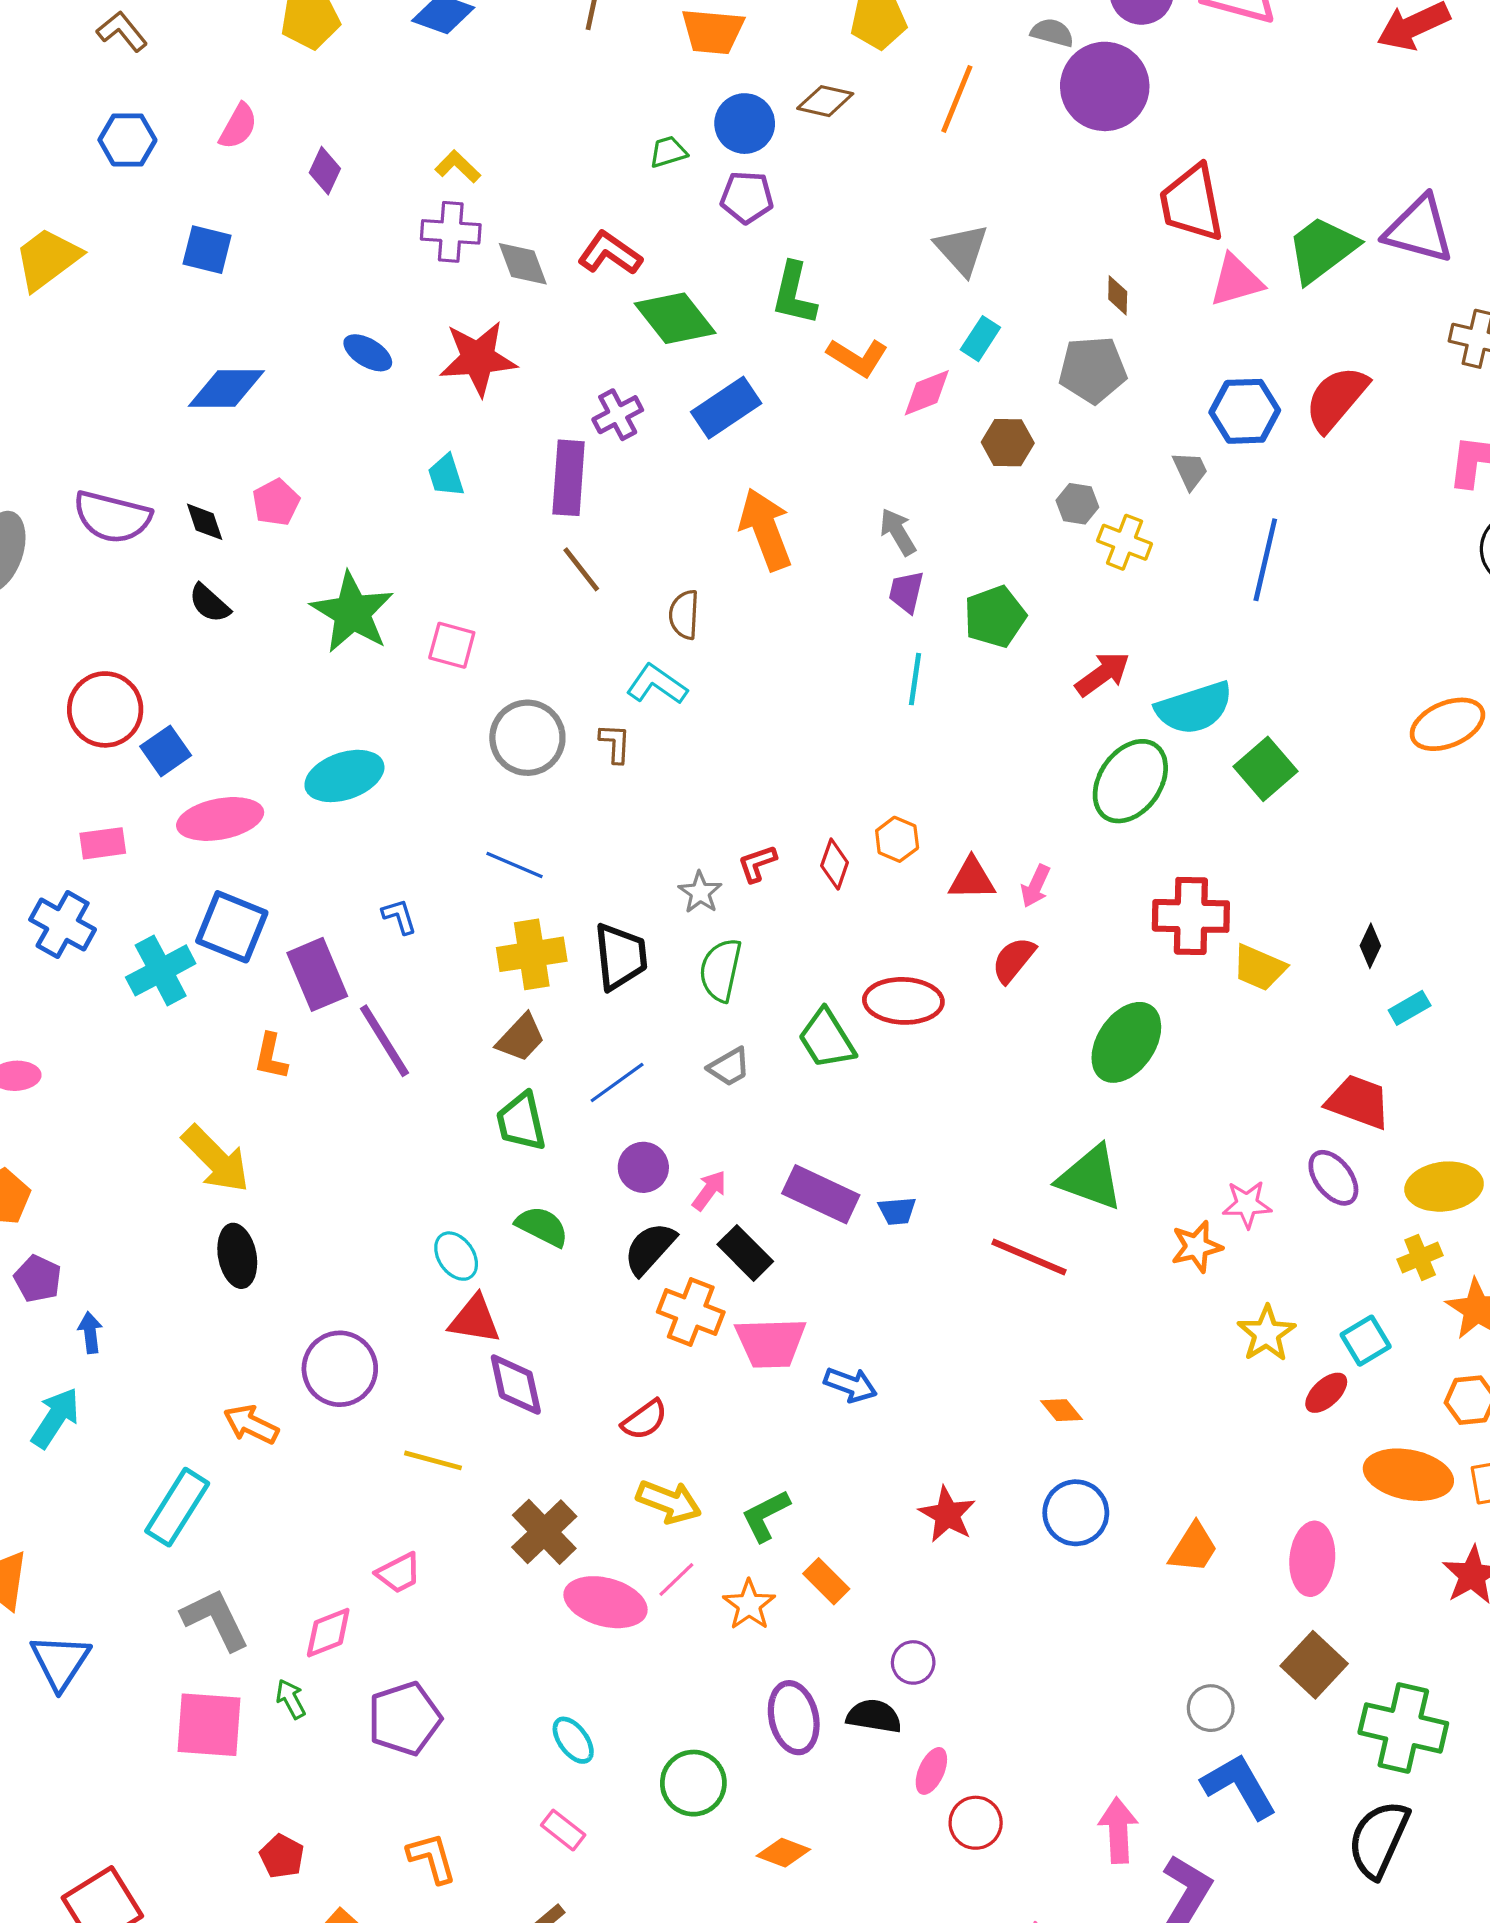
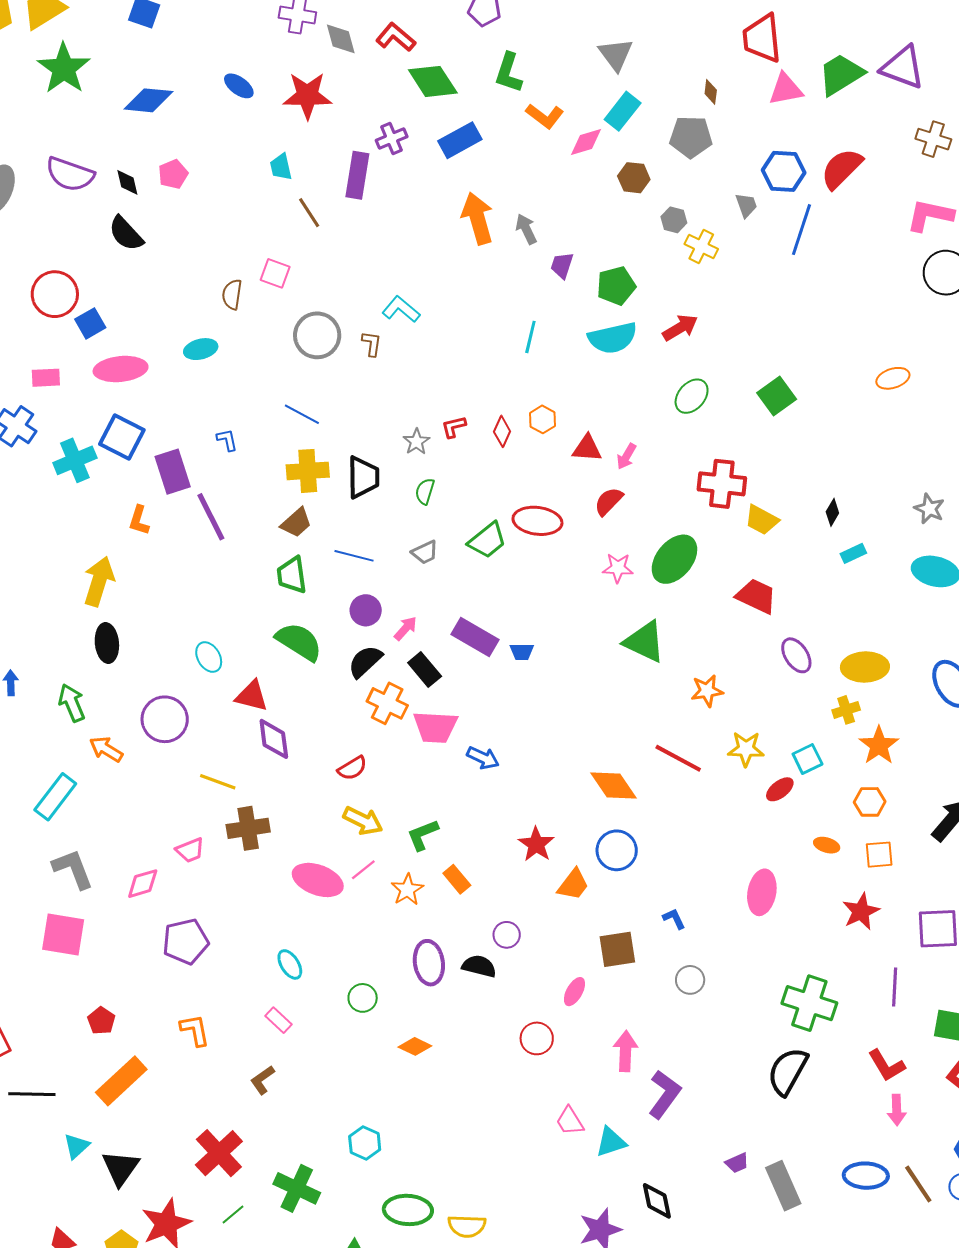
cyan rectangle: (980, 339) -> (623, 111), size x1.4
gray arrow: (898, 532) -> (526, 229), moved
blue line: (1265, 560) -> (802, 230), moved
brown line: (581, 569) -> (309, 213), moved
black semicircle: (209, 603) -> (126, 234), size x1.4
green star: (352, 612) -> (64, 68), moved
brown semicircle: (684, 615) -> (232, 294), moved
cyan line: (915, 679) -> (530, 337), moved
cyan semicircle: (1194, 708) -> (613, 338), moved
orange ellipse: (1447, 724) -> (893, 378), size x0.7
cyan ellipse: (344, 776) -> (201, 349), size x0.7
green ellipse: (1130, 781) -> (692, 396), size x0.7
green semicircle: (721, 970) -> (425, 491), size x0.7
green trapezoid: (827, 1039) -> (487, 540), turned -102
blue line: (617, 1082) -> (354, 556), turned 45
red trapezoid: (1358, 1102) -> (756, 596), moved
yellow arrow: (216, 1159) -> (99, 581), turned -123
pink star: (1247, 1204) -> (618, 568), moved
green semicircle: (542, 1226) -> (299, 642), size x1.4
cyan ellipse: (456, 1256) -> (209, 657), moved
red line: (1029, 1257) -> (678, 758), moved
yellow star: (1267, 1333) -> (746, 749), turned 30
orange diamond: (1062, 1410) -> (613, 785), size x1.8
orange ellipse: (1408, 1475) -> (827, 845), size x0.5
brown cross: (544, 1532) -> (248, 828), moved, turned 30
orange trapezoid: (1193, 1548) -> (573, 885), moved
brown square: (1314, 1665) -> (617, 949), moved, turned 33
green arrow: (291, 1699) -> (72, 703), moved, size x1.5
pink ellipse: (931, 1771) -> (574, 992), moved
green circle: (693, 1783) -> (363, 998), size x0.7
blue L-shape: (1239, 1786) -> (674, 919), moved, size x0.5

